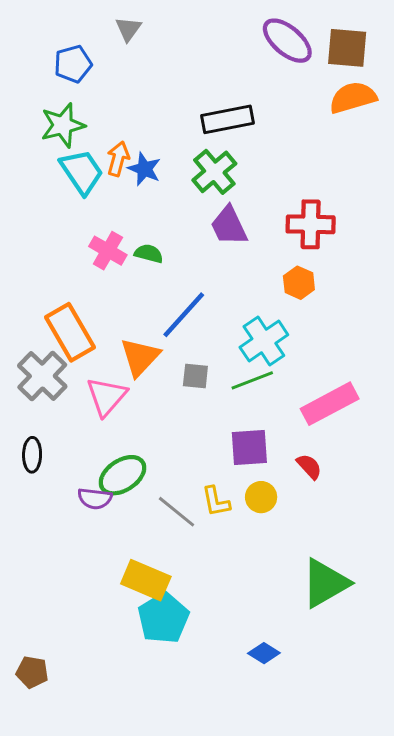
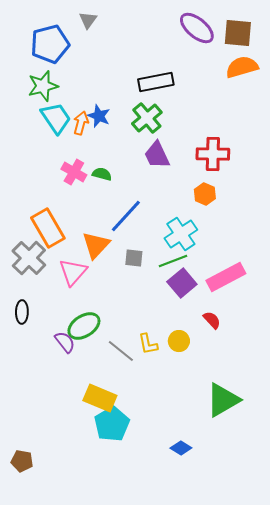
blue pentagon: (73, 64) -> (50, 44), size x1.5
orange arrow: (118, 159) -> (81, 123), moved
purple square: (249, 447) -> (182, 283), moved, turned -36
purple semicircle: (95, 499) -> (65, 342), turned -135

